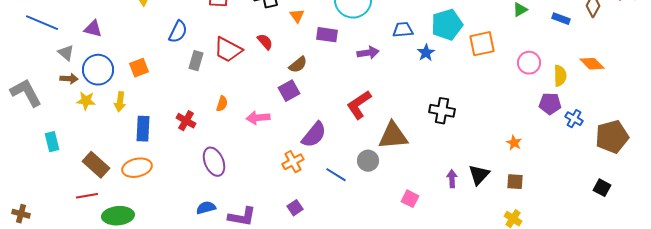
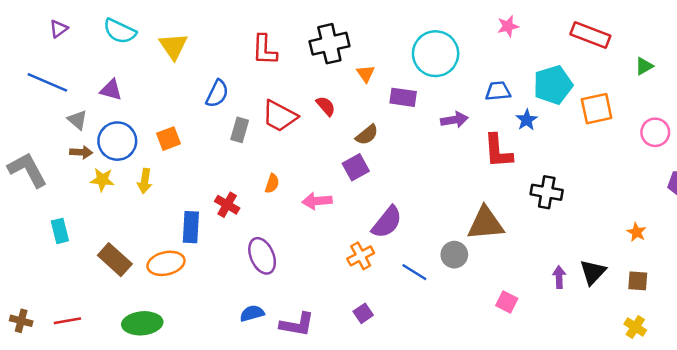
red L-shape: (359, 105) -> (498, 151), moved, turned -60
blue rectangle: (143, 129) -> (191, 227), moved
red line: (87, 196) -> (67, 321), moved

